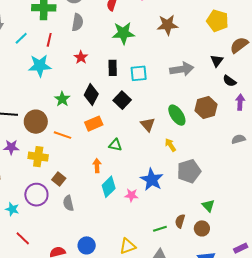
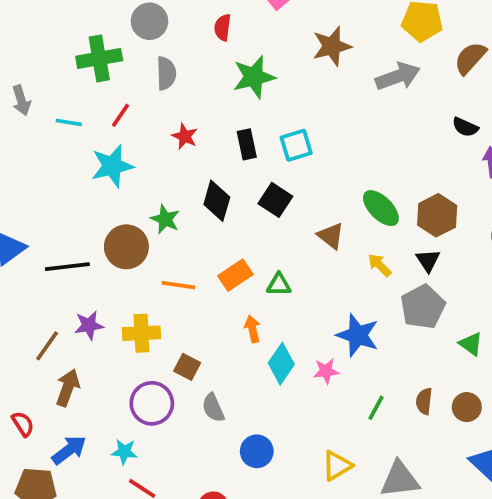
cyan line: (21, 38) -> (69, 122), turned 64
red line: (49, 40) -> (120, 115), turned 32
black triangle: (217, 61) -> (428, 260), moved
gray arrow: (182, 69) -> (398, 76), moved
brown hexagon: (206, 108) -> (437, 215), moved
brown circle: (36, 122) -> (126, 247), moved
orange rectangle: (94, 124) -> (235, 275), moved
green triangle: (208, 206) -> (471, 344), moved
cyan star: (12, 209) -> (124, 452), moved
green line: (160, 229) -> (376, 408), moved, turned -32
blue circle: (87, 245) -> (257, 451), moved

